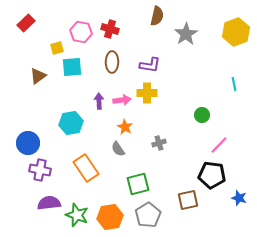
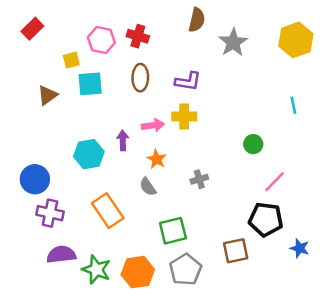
purple arrow: (99, 101) -> (123, 140), moved

